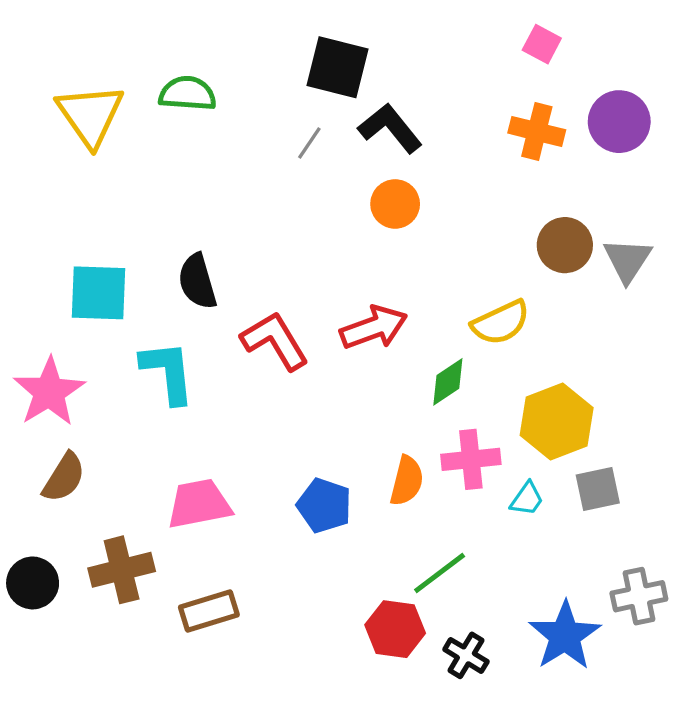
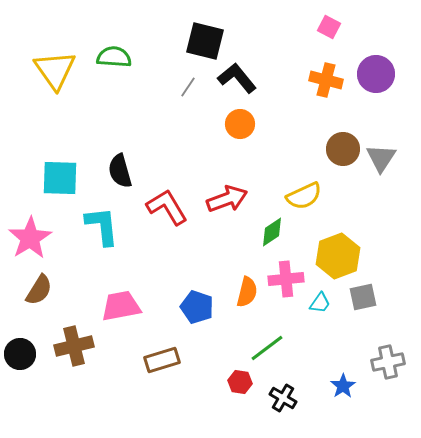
brown rectangle: (209, 611) -> (162, 360), moved
red hexagon: (395, 629) -> (240, 382), size x0.7
blue star: (565, 636) -> (343, 386), size x0.6

